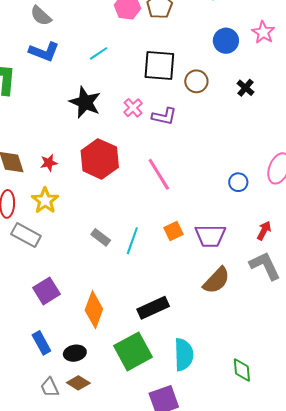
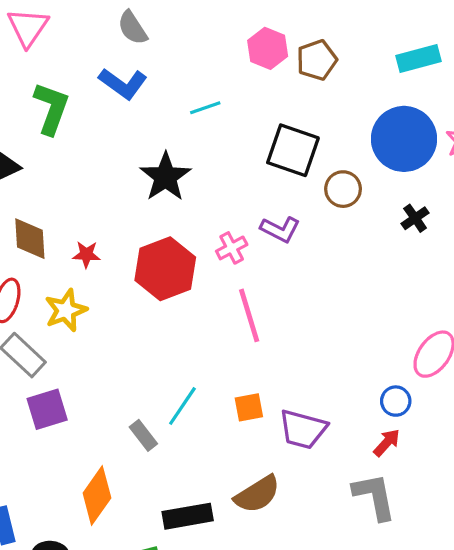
blue circle: (226, 41) -> (404, 139), size x1.6
pink cross: (133, 108) -> (232, 248), moved
blue circle: (238, 182) -> (396, 401), moved
gray rectangle: (101, 237) -> (143, 435), moved
brown semicircle: (216, 280) -> (257, 494), moved
purple square: (47, 291) -> (47, 409), moved

